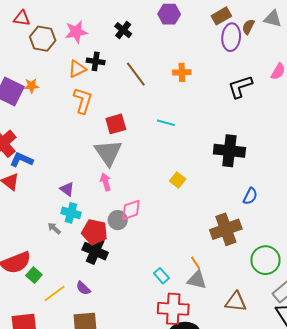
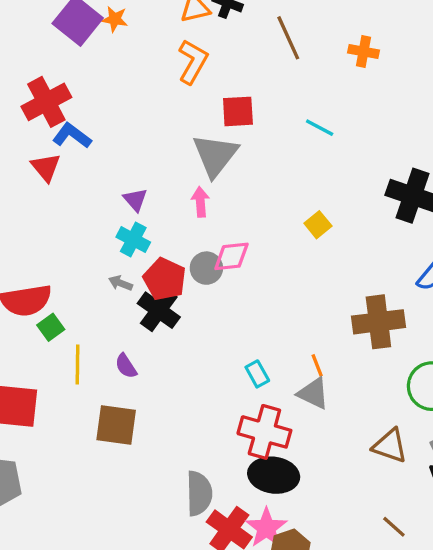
gray arrow: (54, 228) -> (121, 283), moved, turned -32
yellow line: (55, 294) -> (78, 364), turned -65
brown triangle: (236, 302) -> (390, 446), moved

